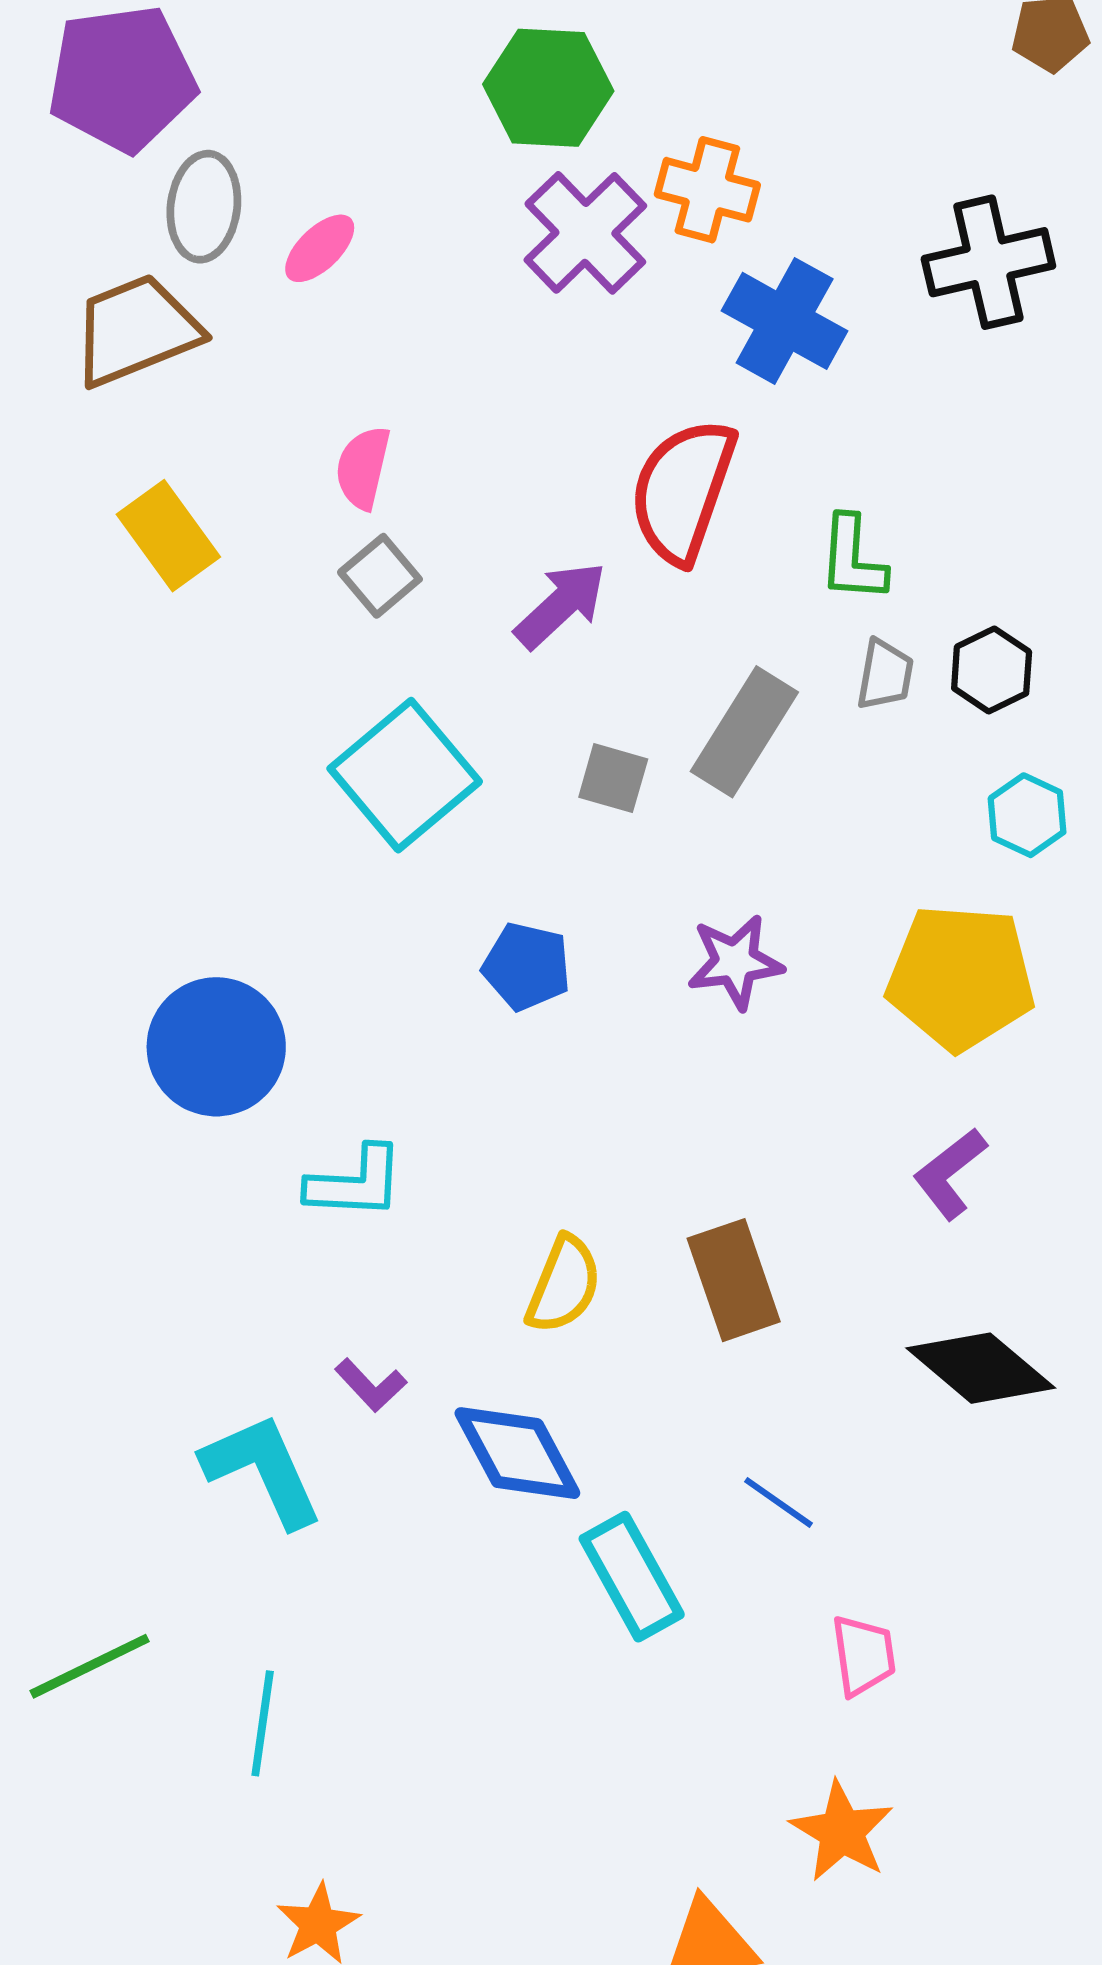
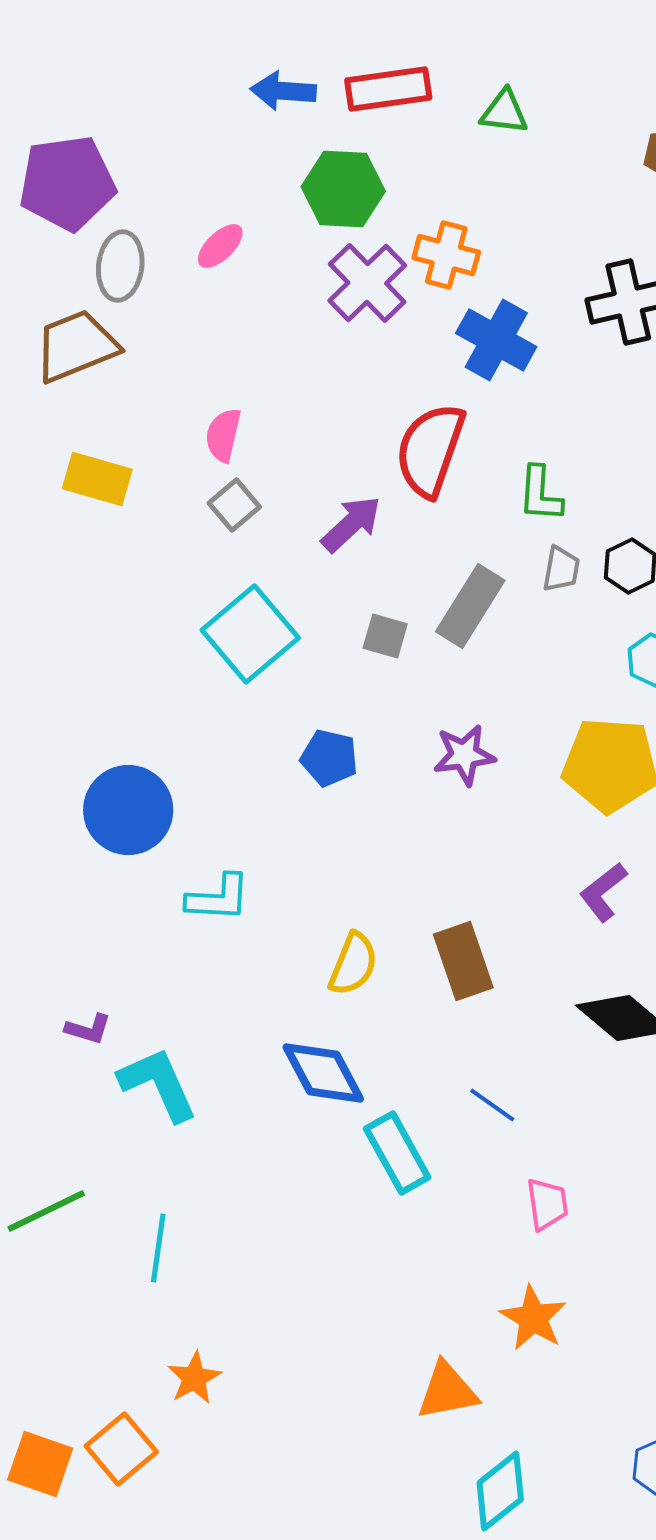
pink ellipse: (320, 248) -> (220, 246), moved
yellow rectangle: (168, 536) -> (97, 479), turned -38
purple L-shape: (371, 1385) -> (88, 1029), moved, turned -30

